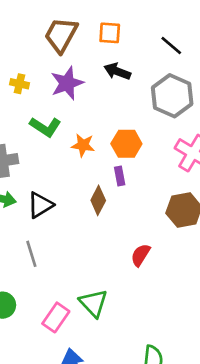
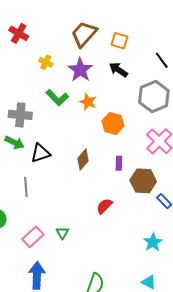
purple star: (67, 83) -> (80, 70), turned -30
orange star: (83, 145) -> (88, 102), moved
purple rectangle: (120, 176) -> (119, 163), moved
green triangle: (93, 303) -> (62, 233), size x0.6

